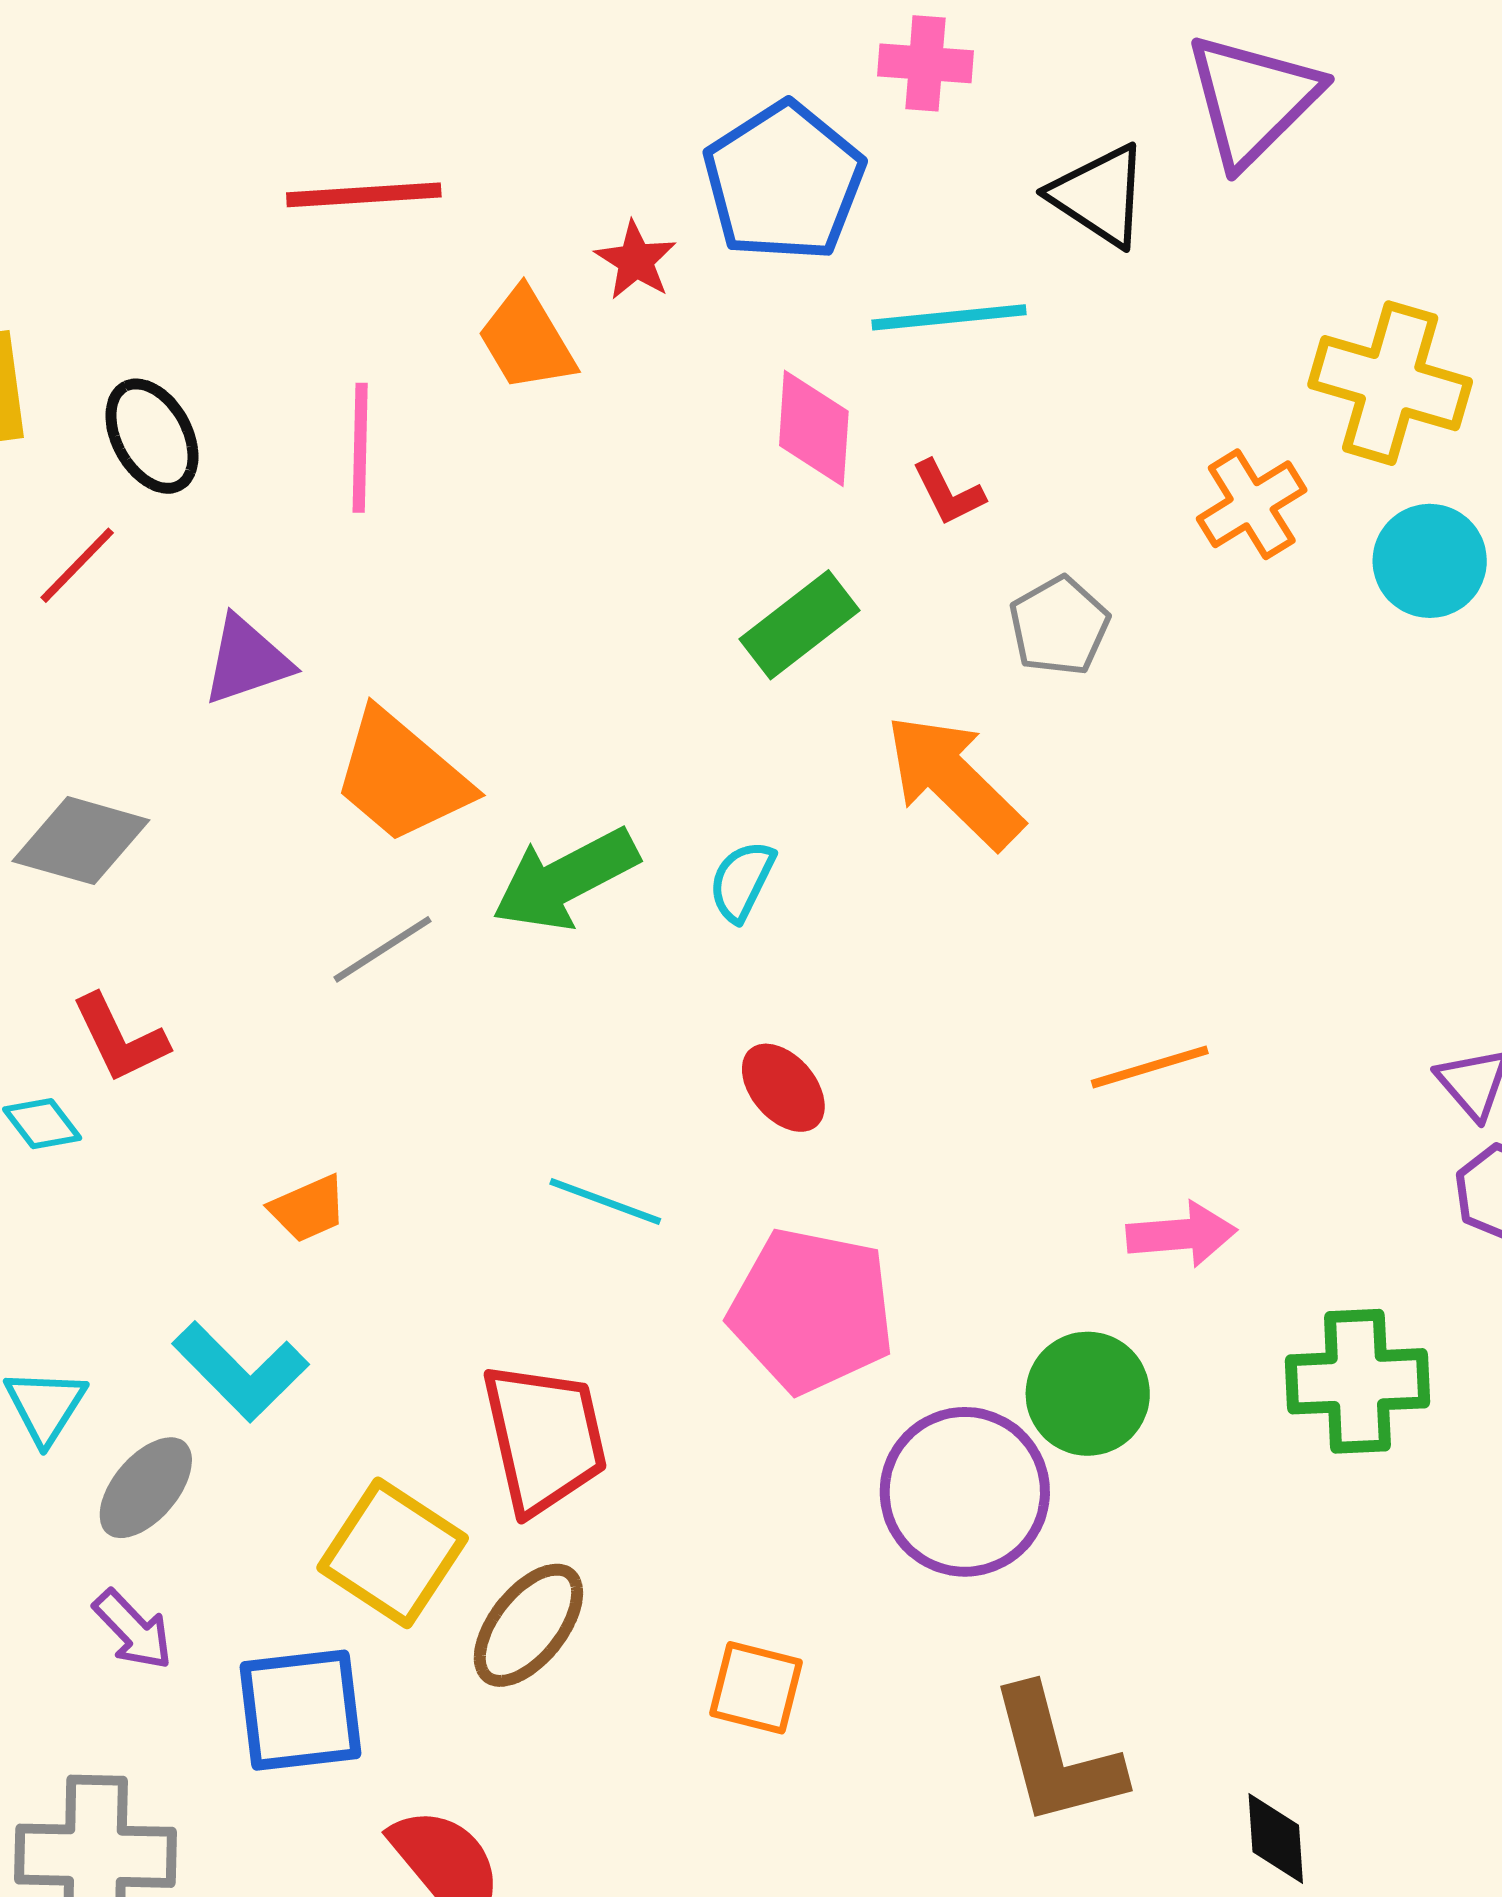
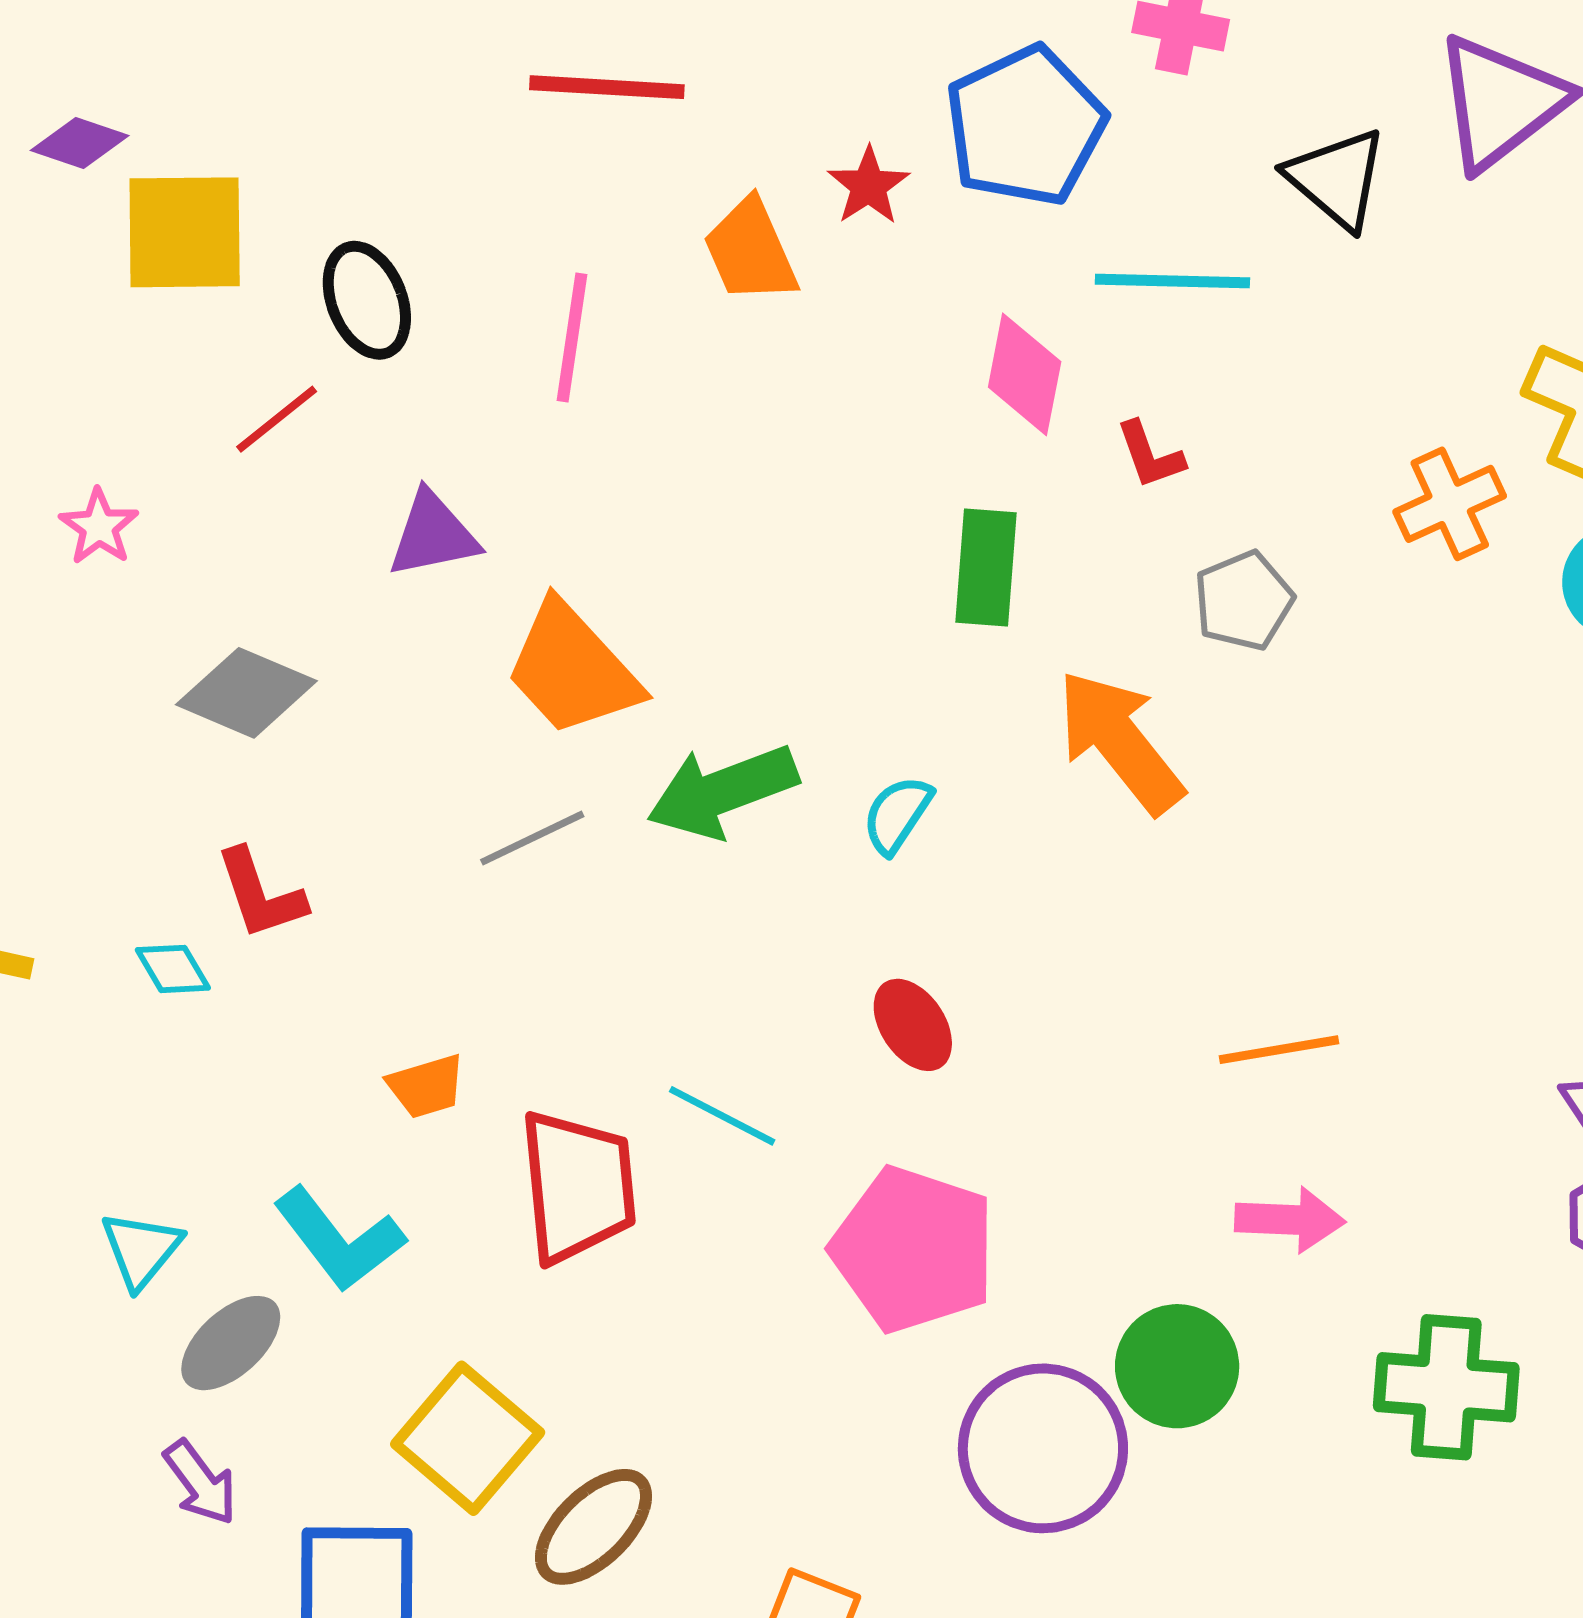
green rectangle: (799, 625) -> (986, 567), turned -55
red trapezoid: (544, 1438) -> (578, 1186), moved

